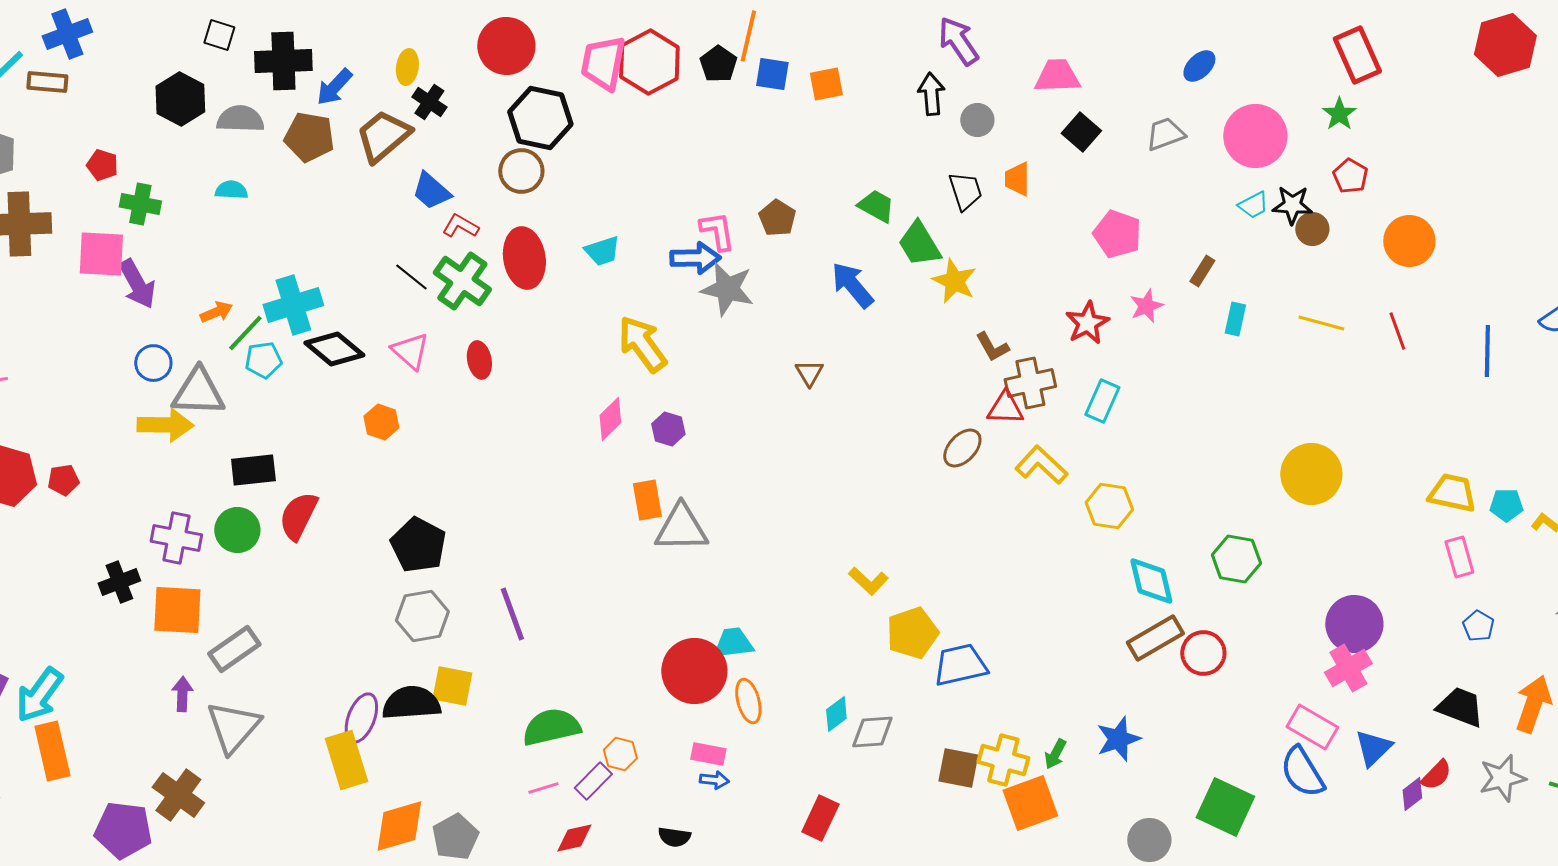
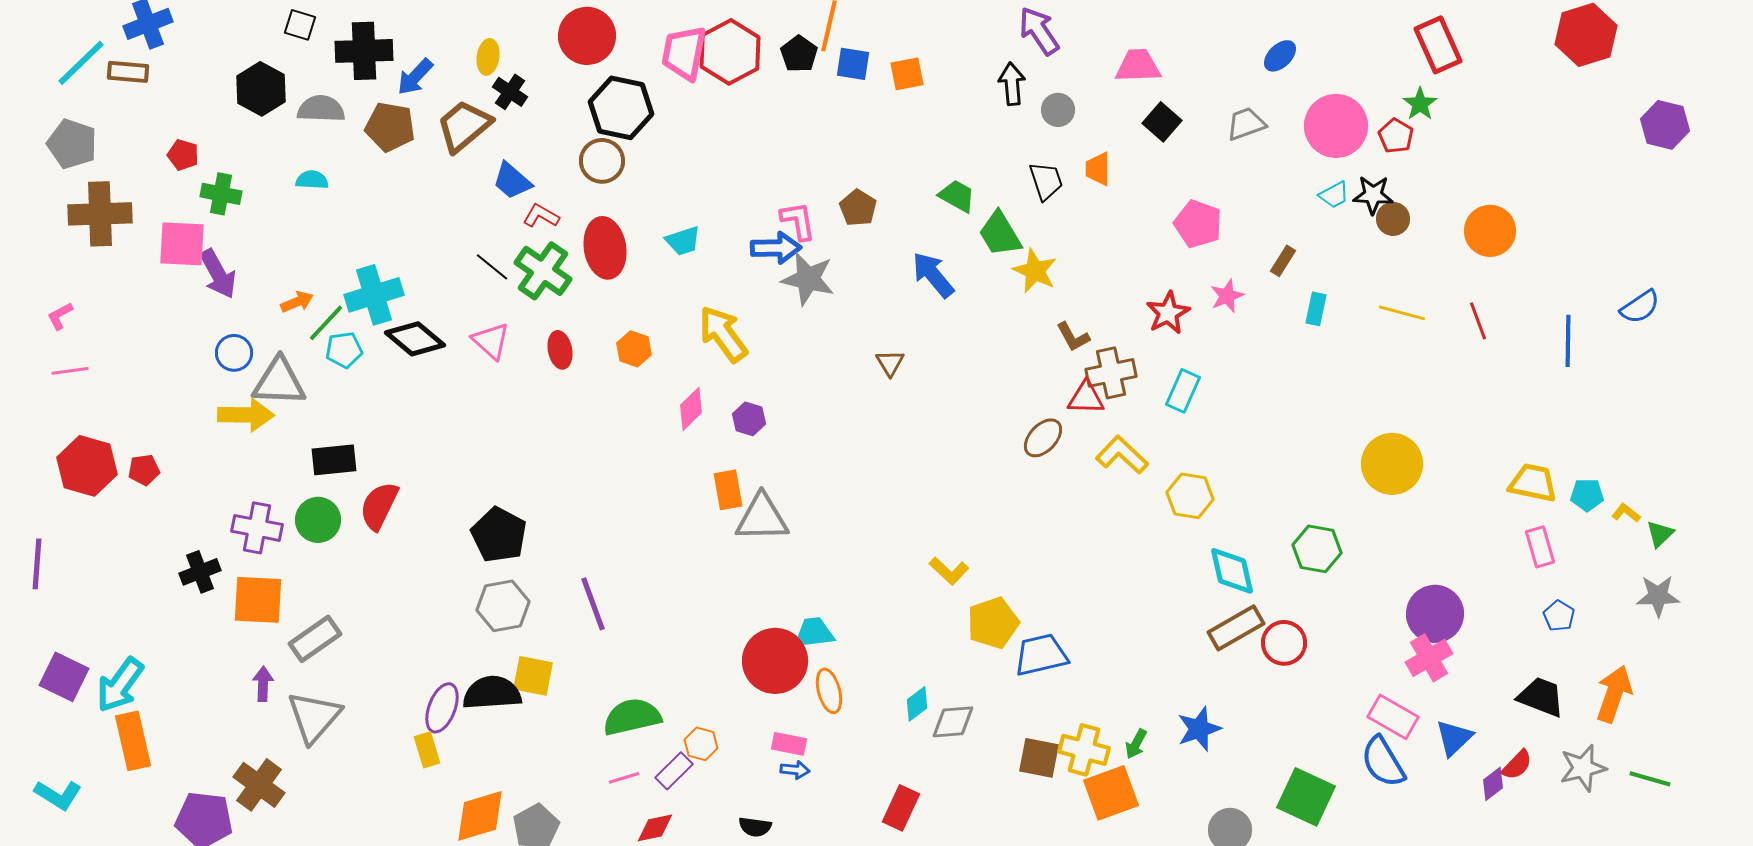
red pentagon: (1350, 176) -> (1396, 136), moved
orange hexagon: (381, 422) -> (634, 349), moved
yellow rectangle: (346, 760) -> (427, 750), size x0.6

